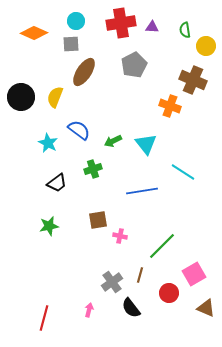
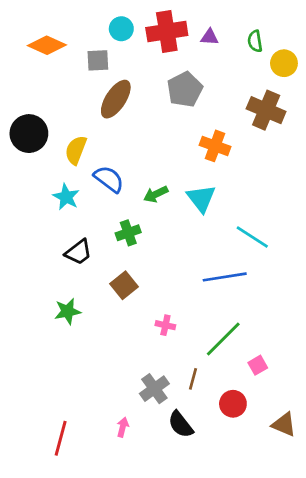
cyan circle: (76, 21) -> (121, 29), moved
yellow semicircle: (55, 97) -> (76, 150), moved
orange cross: (170, 106) -> (215, 146), moved
blue line: (142, 191) -> (225, 277), moved
brown square: (98, 220) -> (124, 285), moved, turned -30
pink square: (194, 274) -> (258, 365), moved, size x0.6

